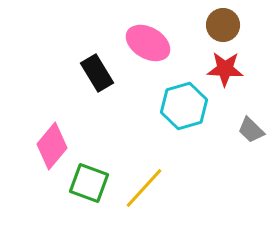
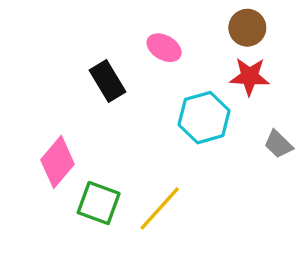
pink ellipse: (148, 43) -> (164, 48), size x0.7

